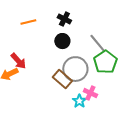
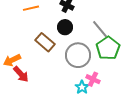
red arrow: (18, 61) -> (21, 74), moved
brown rectangle: (62, 79) -> (45, 42), moved

